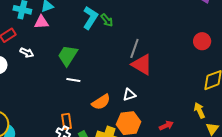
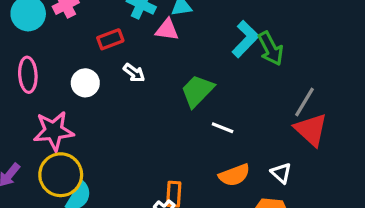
green arrow: (107, 20) -> (271, 49), size x1.5
white line: (73, 80) -> (223, 128), moved
white triangle: (129, 95) -> (281, 173), turned 48

